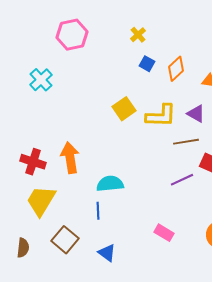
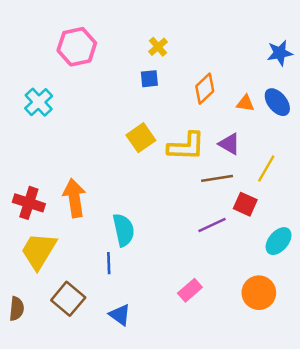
blue square: (147, 64) -> (149, 79), moved, turned -35
cyan semicircle: (110, 184) -> (124, 230), turned 84
pink rectangle: (164, 233) -> (190, 290), turned -72

